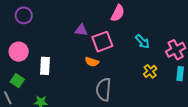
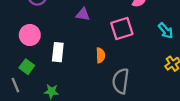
purple triangle: (81, 30) -> (83, 14), moved
orange semicircle: (92, 62) -> (100, 55), moved, turned -112

